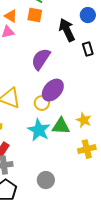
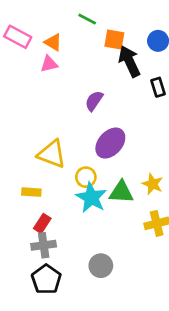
orange square: (35, 15) -> (114, 40), moved
purple semicircle: (41, 59) -> (94, 101), size x0.7
yellow circle: (42, 103) -> (86, 177), moved

